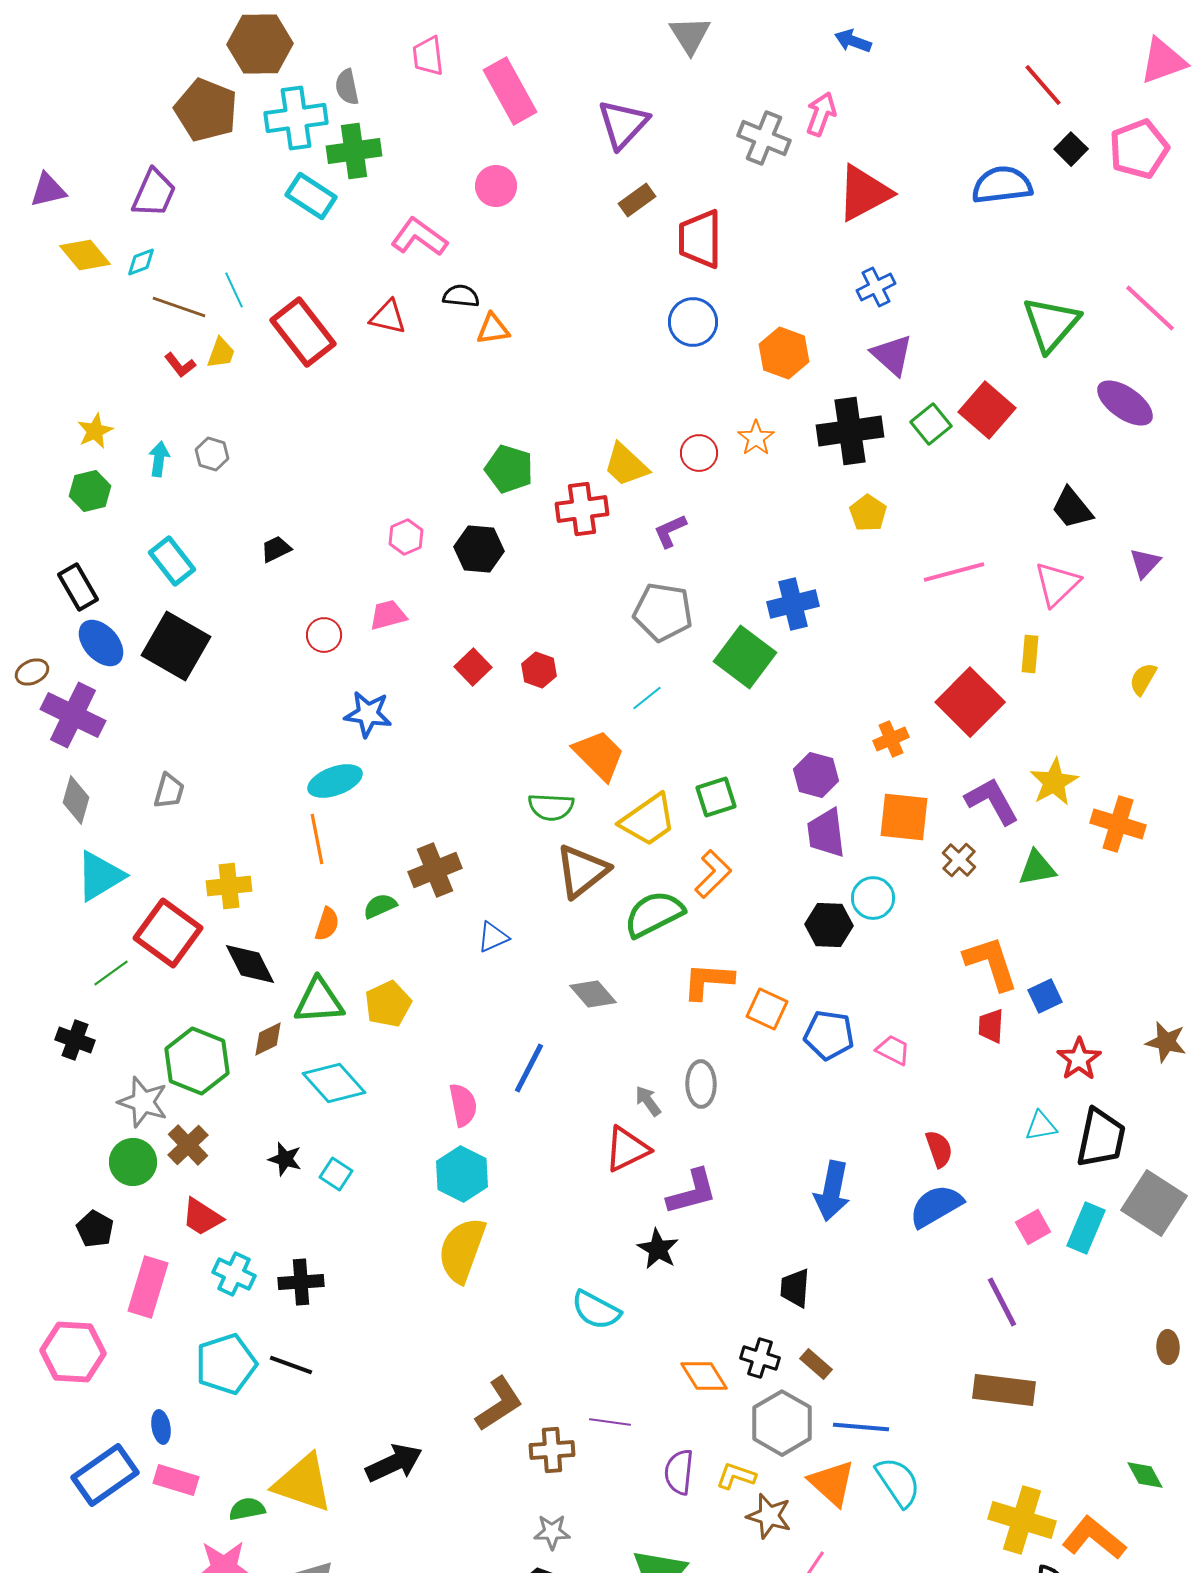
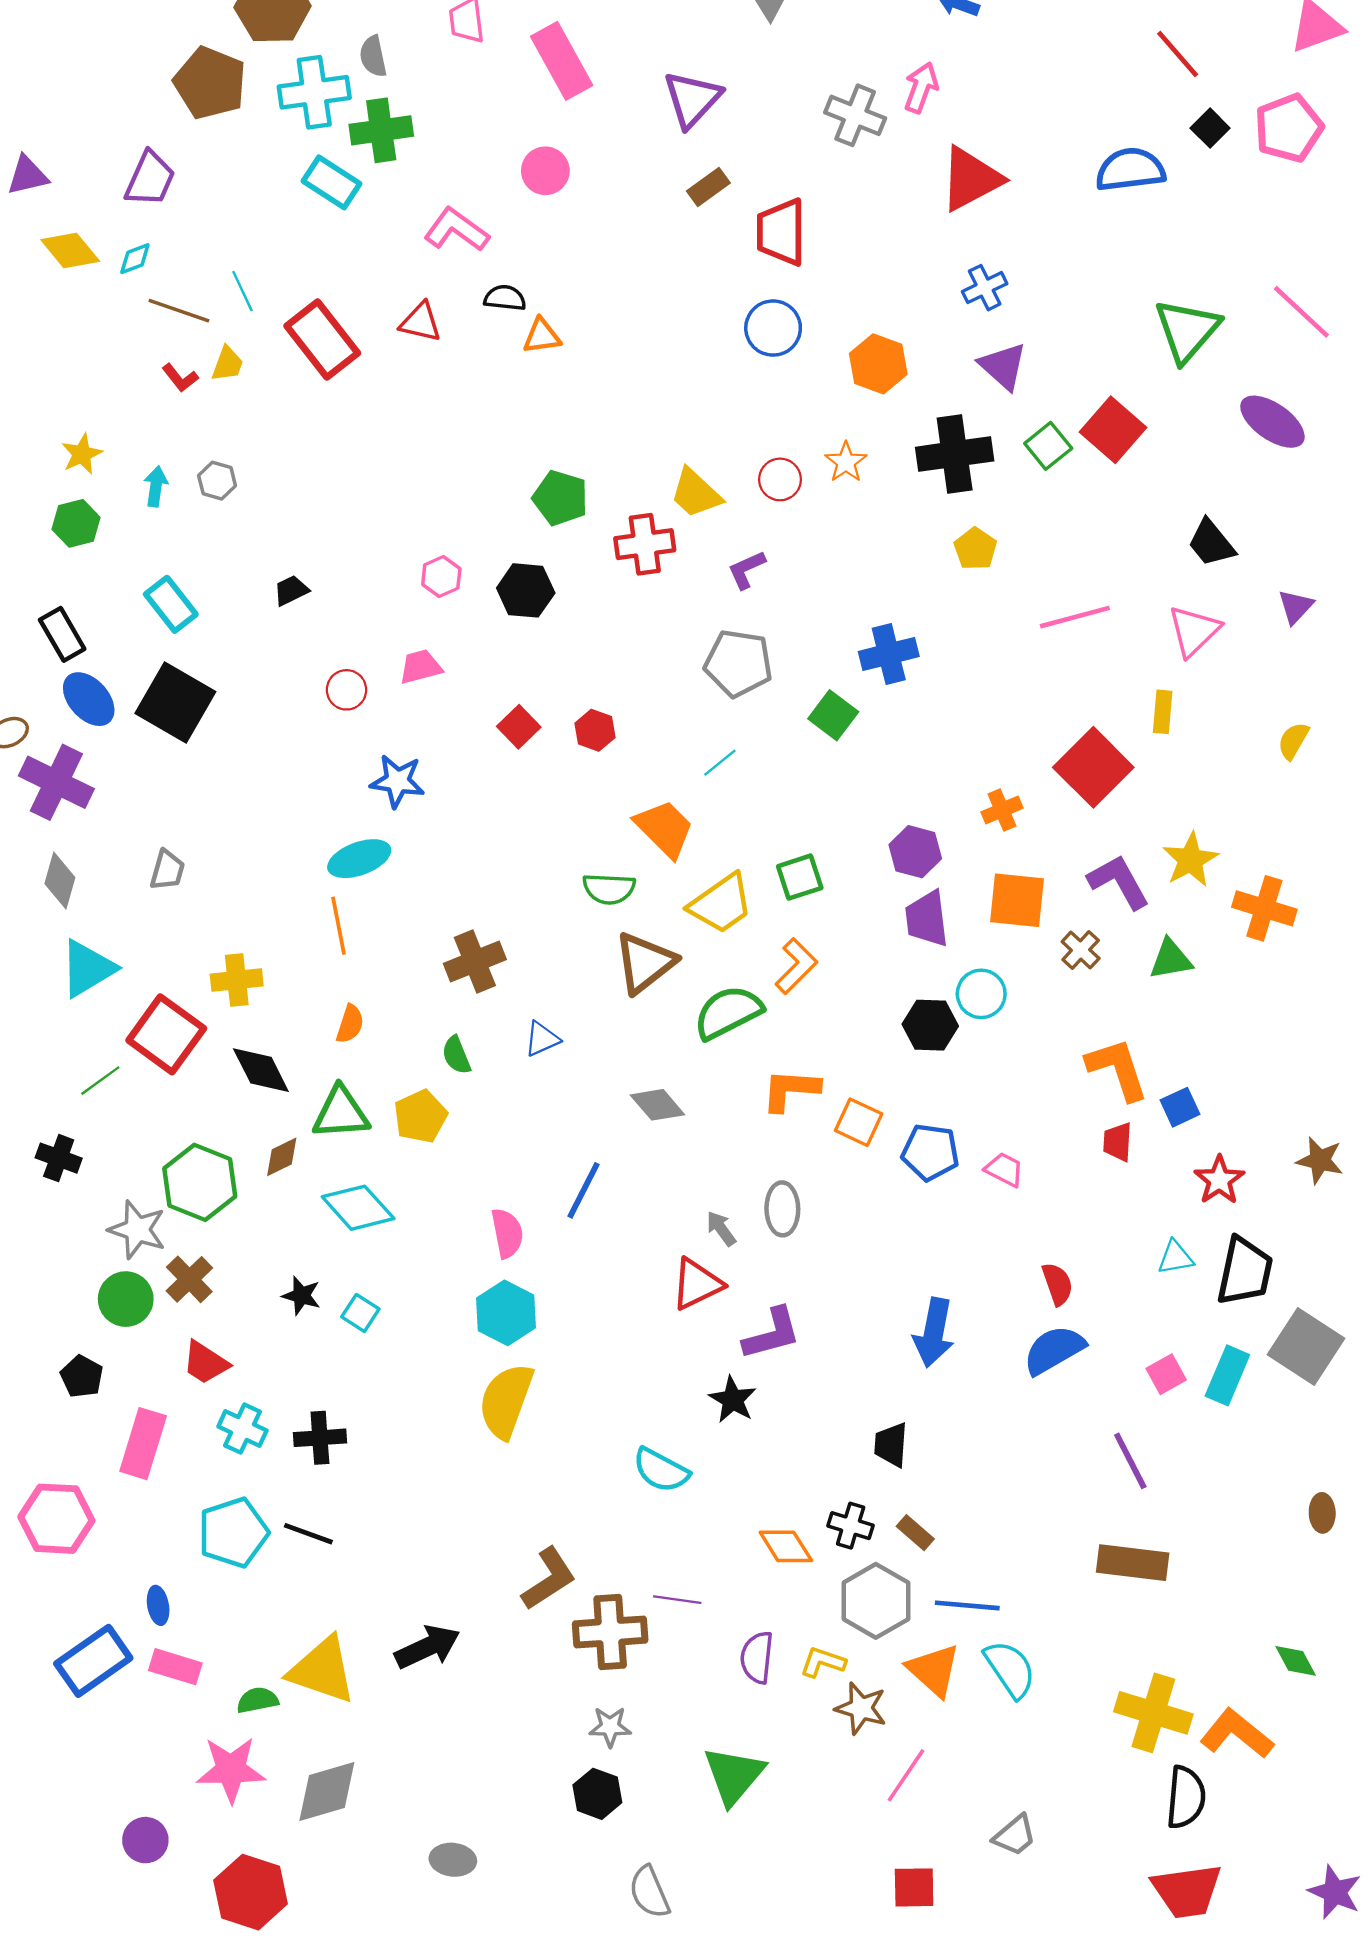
green square: (745, 657) -> (833, 715), size x0.7
green semicircle: (380, 906) -> (456, 1055), moved, turned -88
brown cross: (552, 1450) -> (610, 1632), size x1.4

